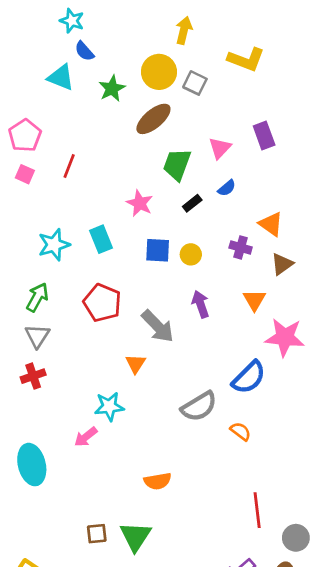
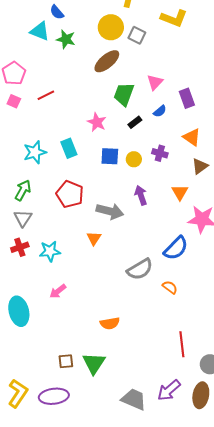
green star: (112, 88) -> (66, 39), moved, turned -30
purple rectangle: (264, 135) -> (187, 98), moved
red line: (69, 166) -> (46, 95), turned 42
purple cross: (241, 247) -> (160, 153), moved
gray arrow: (158, 326) -> (110, 211), turned -32
cyan star: (109, 406) -> (50, 251), moved

